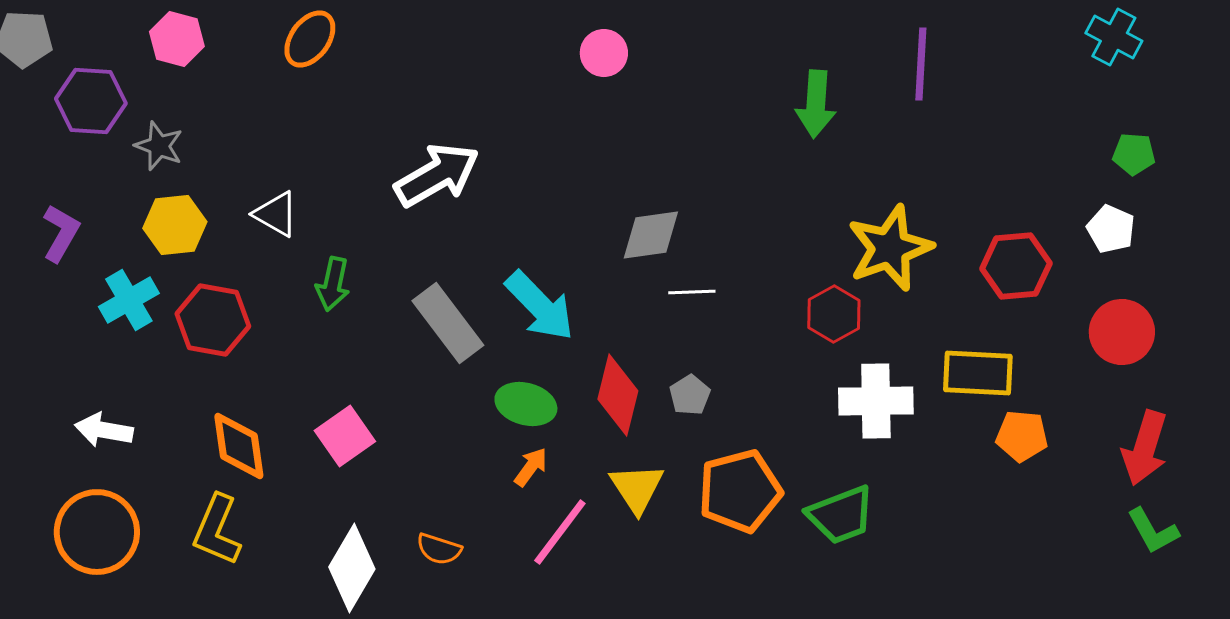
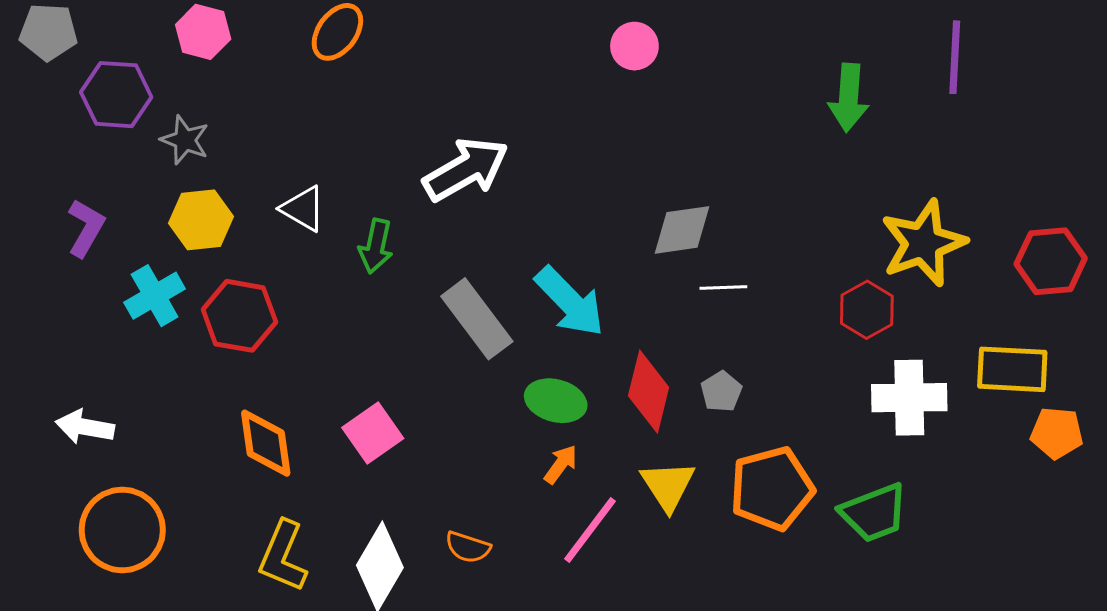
green arrow: (333, 284) -> (376, 246), moved
white arrow: (104, 430) -> (85, 427), moved
yellow L-shape: (217, 530) -> (283, 556), moved

